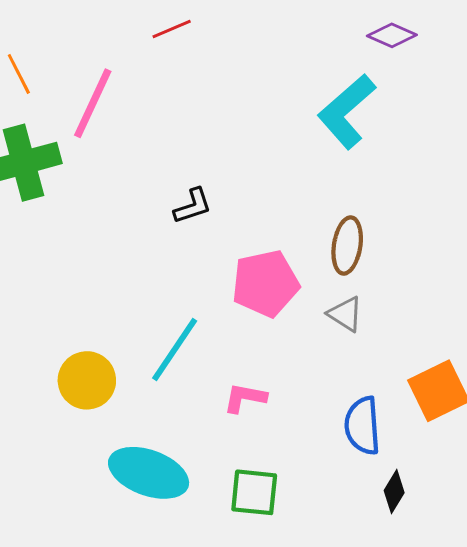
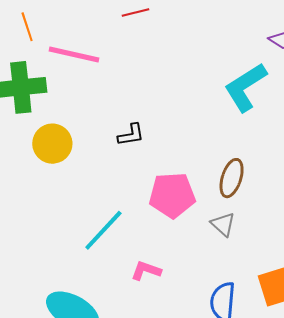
pink line: (93, 103) -> (74, 55), turned 69
yellow circle: (87, 380) -> (52, 144), moved

